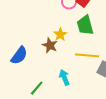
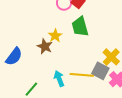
yellow line: (87, 55) -> (82, 75), moved

